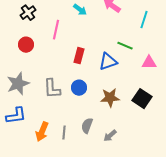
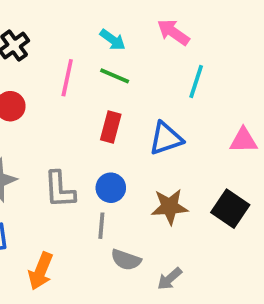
cyan line: (144, 20) -> (196, 82), moved
green line: (125, 46) -> (115, 76), moved
gray semicircle: (87, 126) -> (126, 260), turned -91
gray line: (64, 133) -> (101, 226), moved

